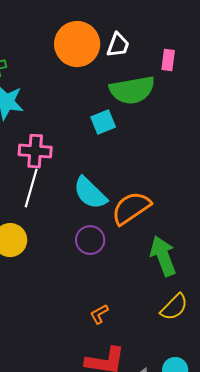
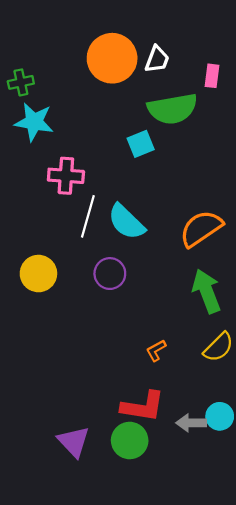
white line: (31, 188) -> (88, 216), moved
orange semicircle: (131, 208) -> (201, 228), moved
purple circle: (90, 240) -> (110, 274), moved
orange L-shape: (99, 314) -> (156, 350), moved

